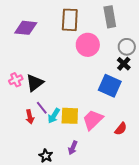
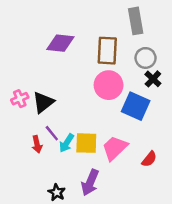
brown rectangle: (70, 20) -> (107, 51), moved
purple diamond: (26, 28) -> (60, 43), moved
pink circle: (88, 45) -> (109, 85), moved
gray circle: (127, 47) -> (146, 58), moved
purple arrow: (73, 148) -> (90, 183), size x1.5

